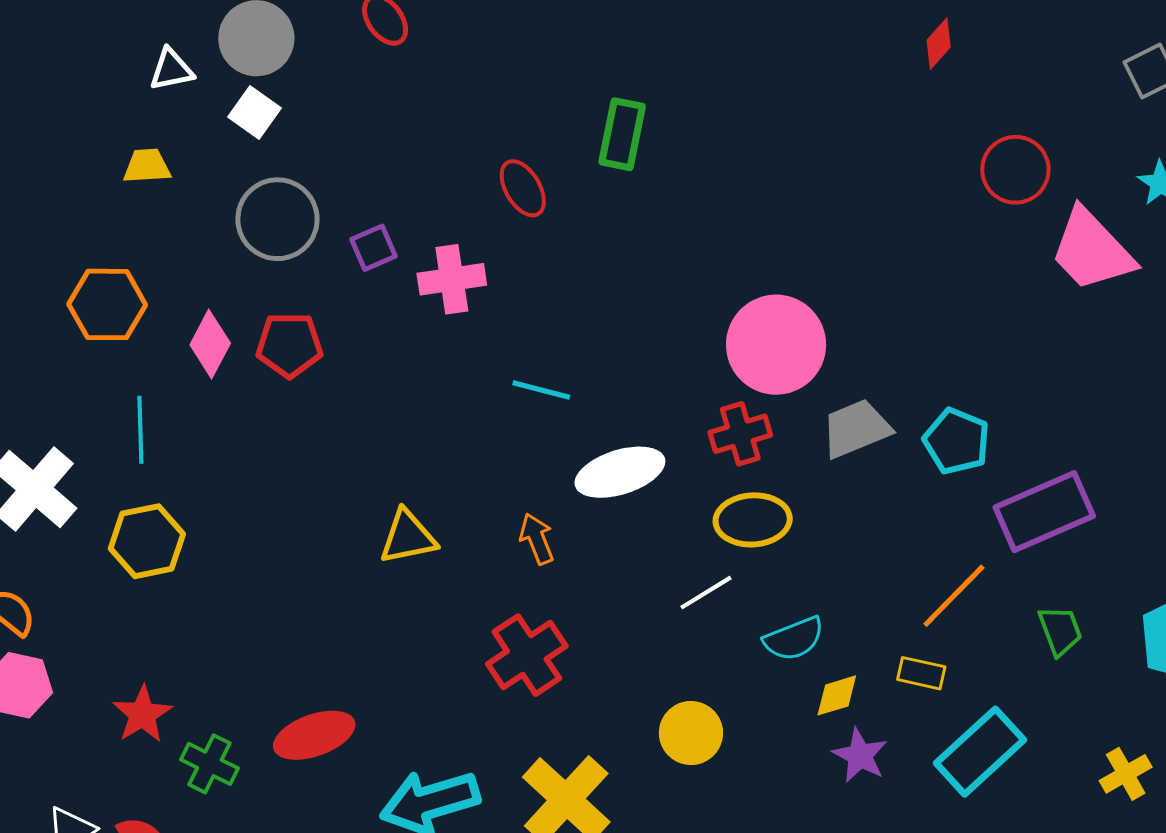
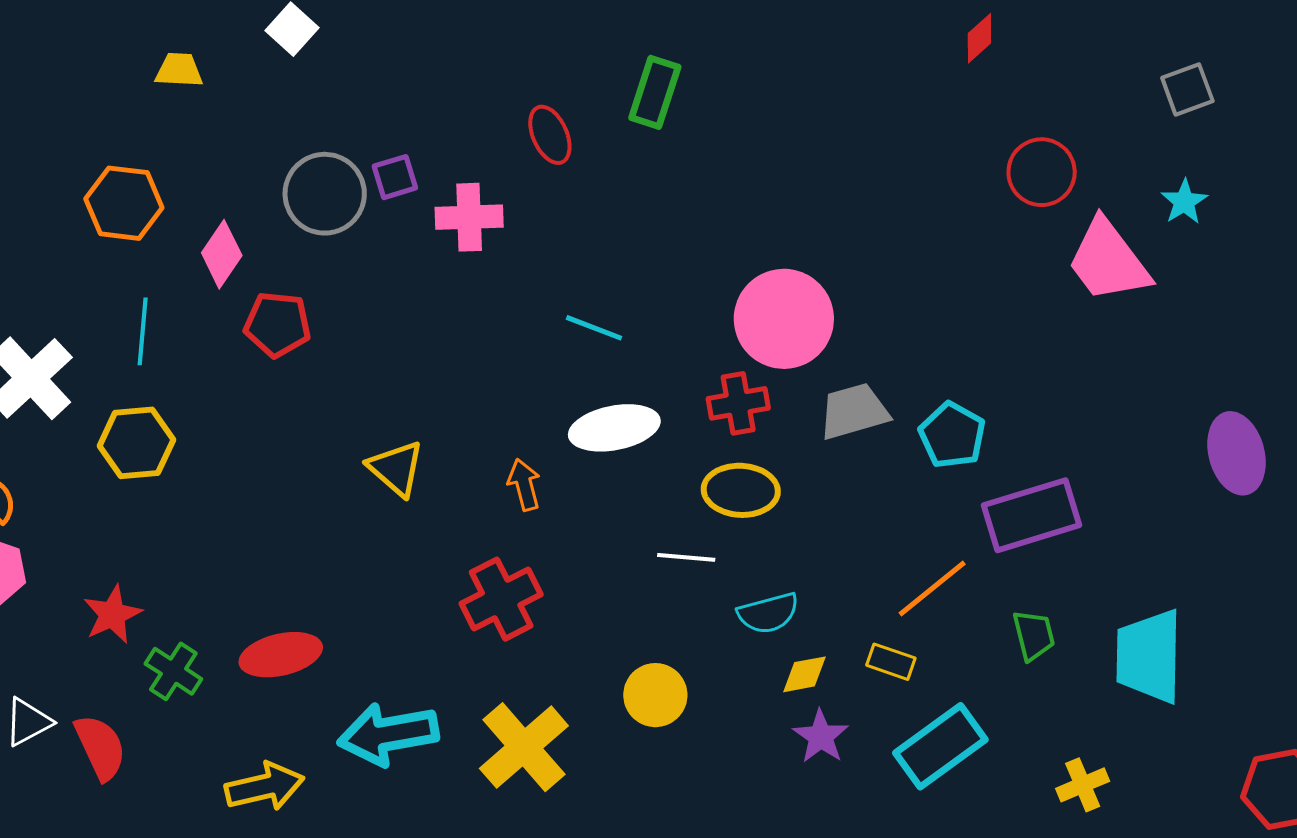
gray circle: (277, 219) -> (325, 194), moved
red pentagon: (289, 345) -> (277, 324), moved
cyan line: (541, 390) -> (594, 328), moved
yellow triangle: (408, 537) -> (396, 468), turned 46
white line: (706, 593) -> (686, 557), turned 30

